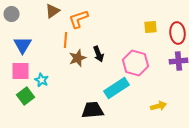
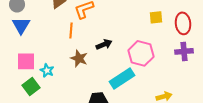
blue triangle: (23, 45) -> (21, 25), moved
black arrow: (99, 54) -> (104, 44), turned -91
brown star: (78, 58) -> (79, 58), moved, turned -30

